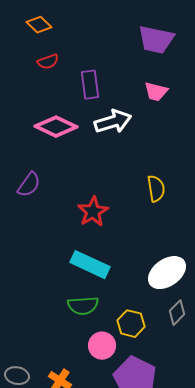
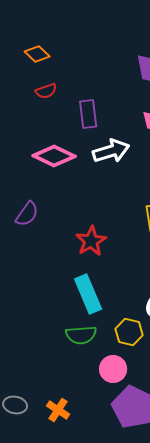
cyan rectangle: (90, 265) -> (88, 294), turned 42
yellow hexagon: (131, 324) -> (129, 332), moved
pink circle: (102, 346) -> (113, 369), moved

